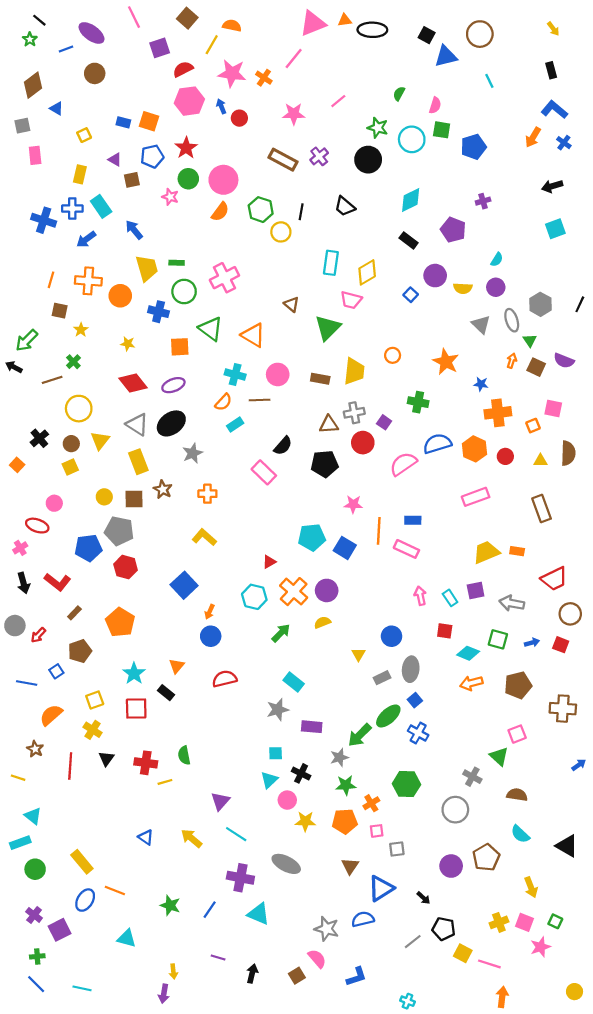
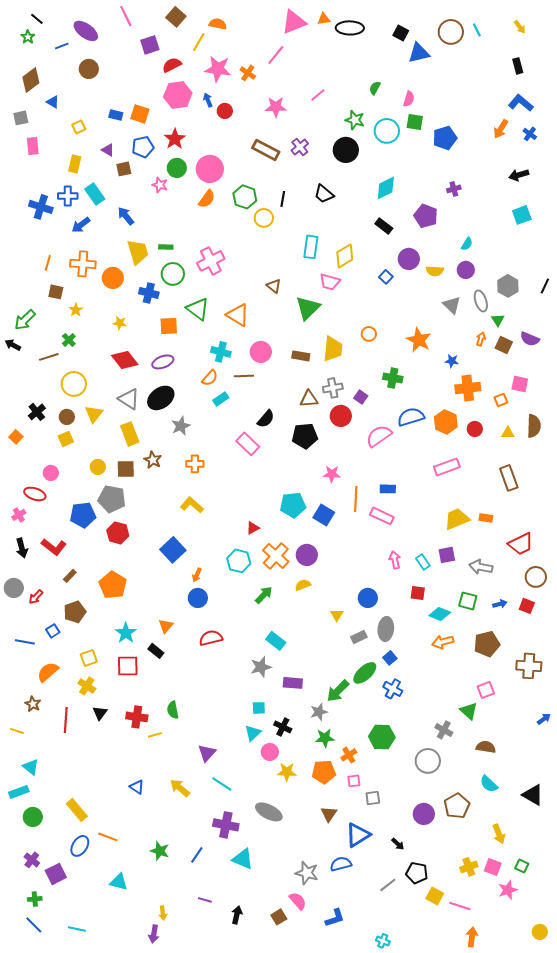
cyan line: (489, 81) -> (477, 30), moved

